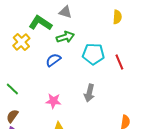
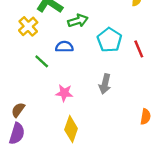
cyan pentagon: (93, 54) -> (109, 40), turned 30
blue semicircle: (53, 60) -> (64, 47), turned 35
green line: (12, 89) -> (42, 61), moved

